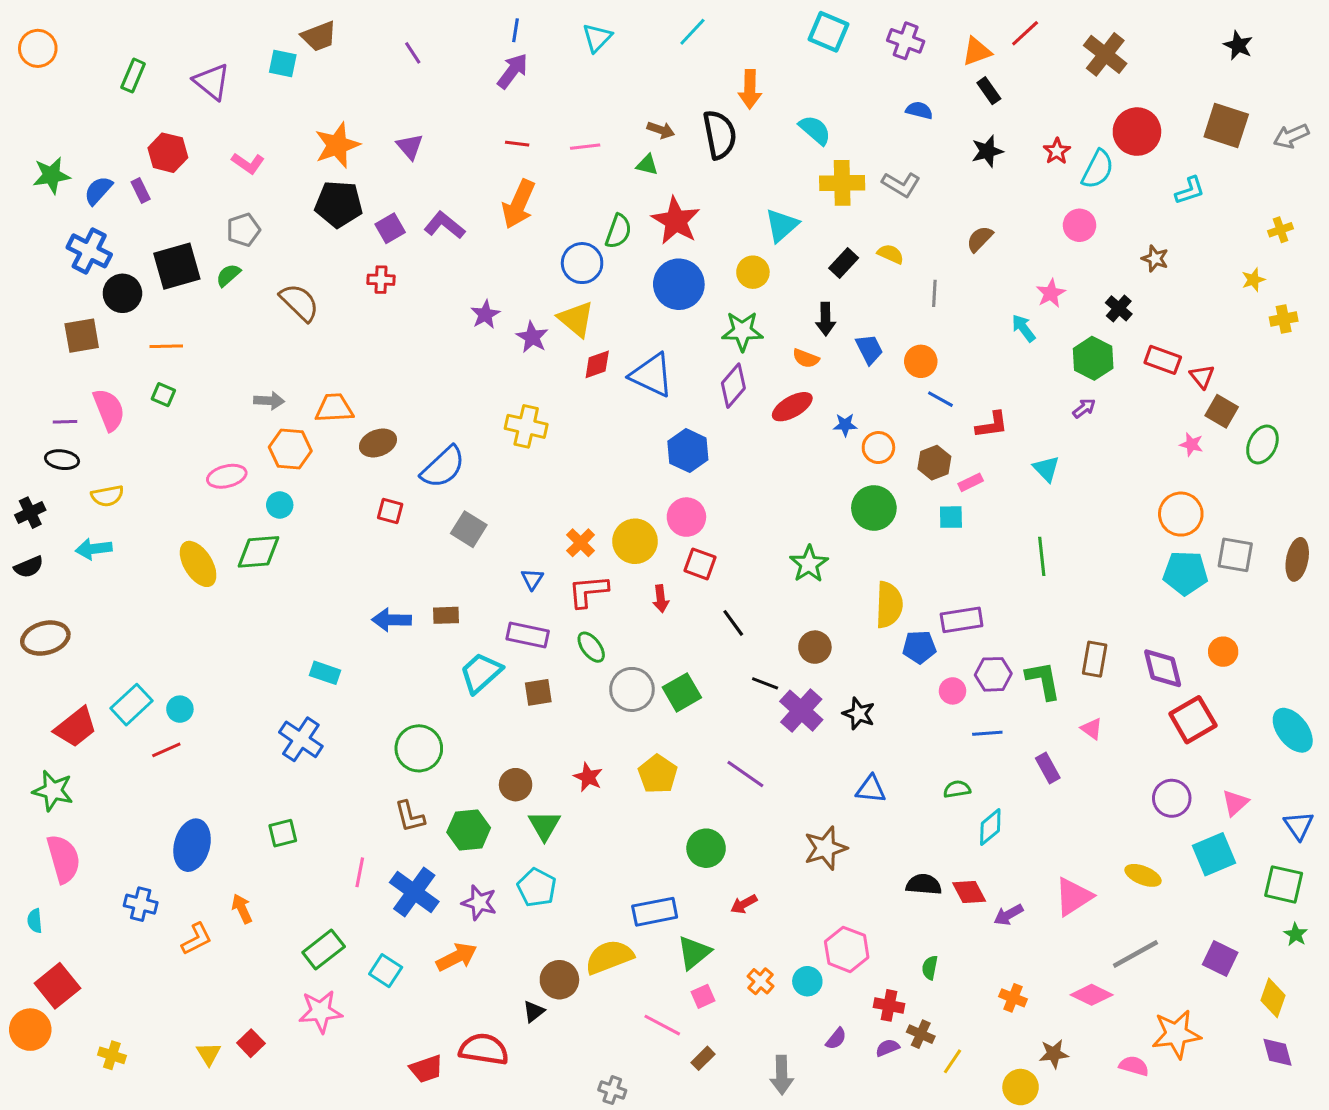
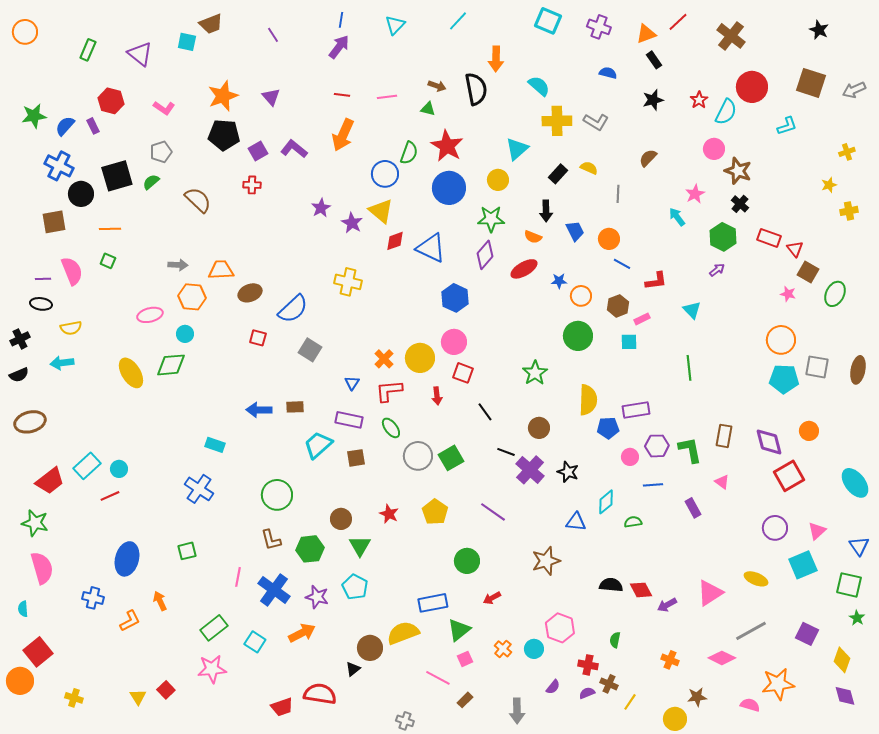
brown star: (1155, 259) -> (738, 171), moved, size x1.5
cyan diamond: (990, 827) -> (606, 502), moved

